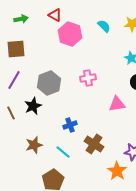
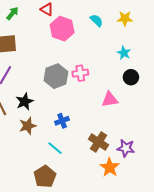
green arrow: (21, 19) -> (12, 13), turned -40
gray hexagon: (49, 83) -> (56, 76), moved
brown cross: (94, 144) -> (99, 142), moved
brown star: (34, 145) -> (28, 126), moved

